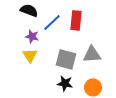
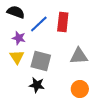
gray square: (66, 59) -> (41, 61), moved
black star: (65, 83) -> (37, 85), moved

